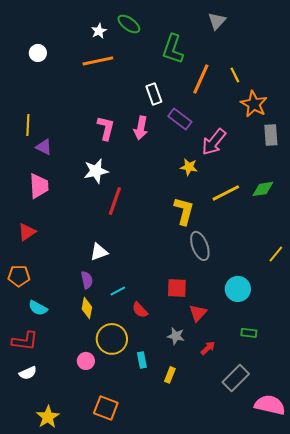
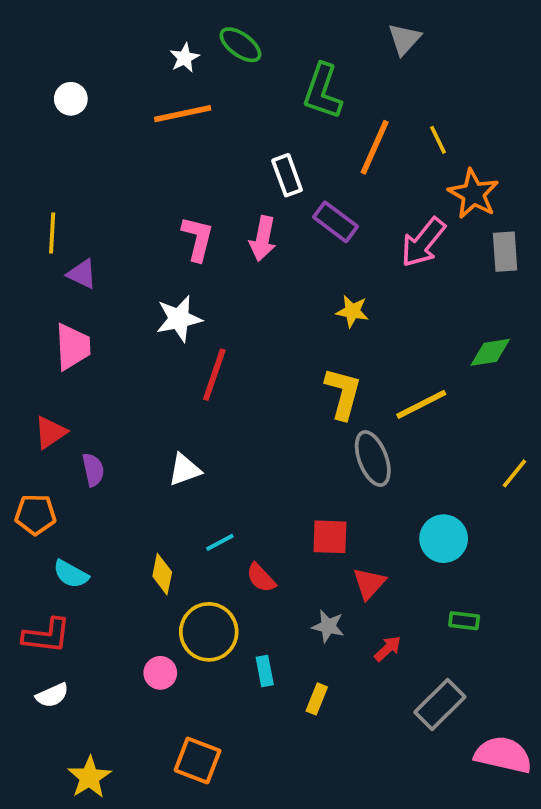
pink arrow: (214, 142) -> (423, 242), moved
yellow line: (226, 193) -> (421, 404), moved
purple semicircle: (87, 280) -> (93, 470), moved

